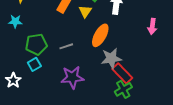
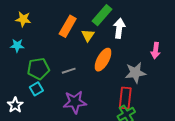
gray star: (111, 58) -> (135, 73), moved
red rectangle: (122, 73) -> (125, 98), turned 50

